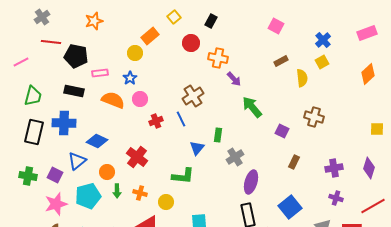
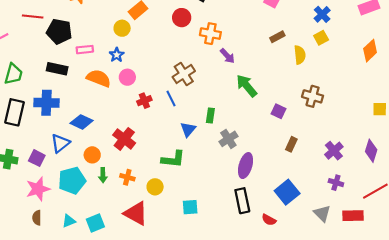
purple cross: (334, 168) -> (334, 151), turned -30

